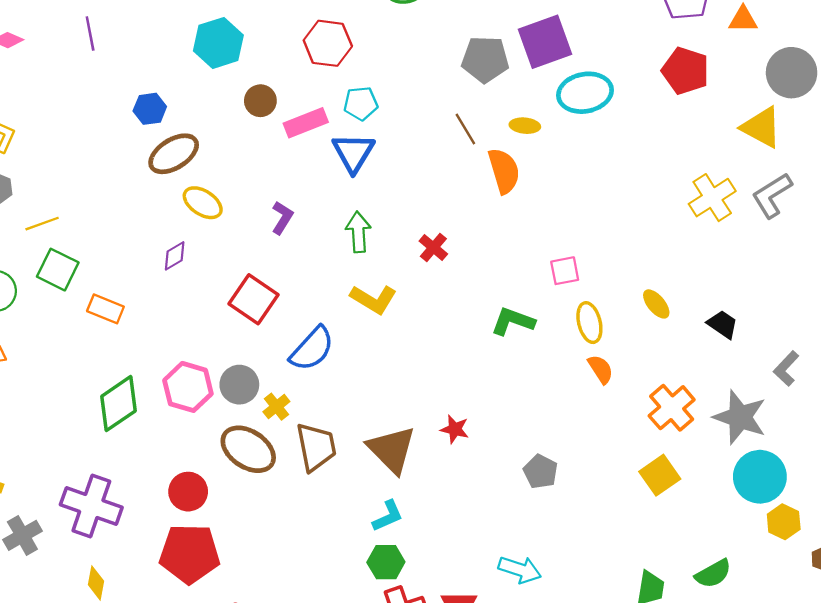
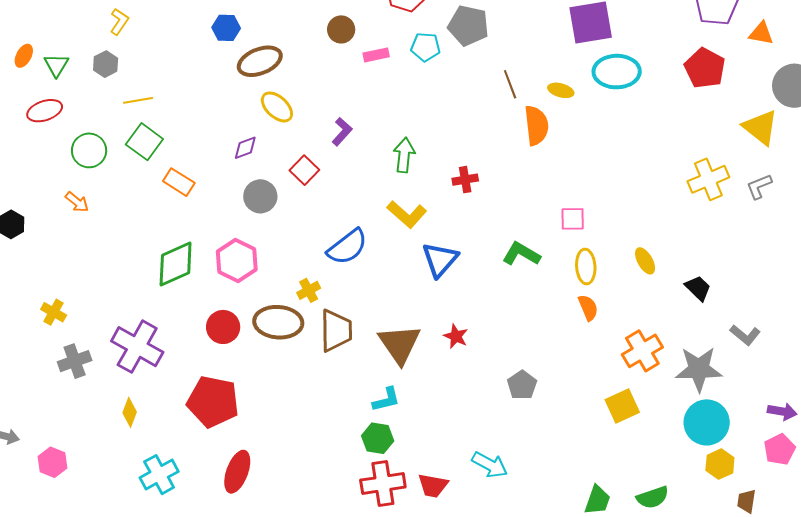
gray pentagon: (485, 59) -> (468, 26), moved
blue hexagon: (150, 109) -> (226, 28), moved
pink rectangle: (306, 123) -> (376, 55), size x0.7
blue triangle: (353, 153) -> (440, 260), moved
gray L-shape: (772, 195) -> (759, 186), size x0.7
red cross: (433, 248) -> (465, 180), turned 30
red square: (253, 299) -> (304, 170), moved, size x0.7
gray L-shape: (786, 368) -> (745, 335), turned -104
gray circle: (239, 385) -> (260, 196), moved
gray star: (740, 417) -> (699, 369), turned -30
brown ellipse: (248, 449) -> (278, 322), turned -39
red circle: (188, 492) -> (223, 327), moved

